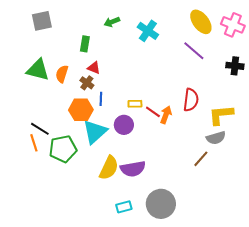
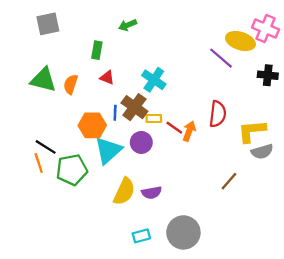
yellow ellipse: (201, 22) -> (240, 41), moved, turned -35
cyan cross: (148, 31) -> (154, 80), moved
brown cross: (87, 83) -> (134, 107), moved, size x1.6
gray semicircle: (216, 138) -> (262, 152), moved
purple semicircle: (133, 169) -> (152, 193), size x0.7

